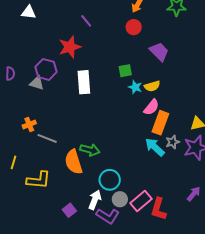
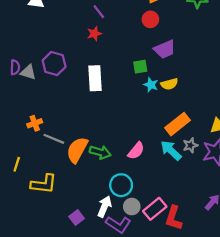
red star: (70, 47) -> (94, 34), moved, size x0.6
purple trapezoid: (159, 52) -> (165, 49), moved, turned 110
gray triangle: (37, 83) -> (28, 72), moved
pink semicircle: (151, 107) -> (136, 151), moved
orange rectangle: (160, 123) -> (178, 124), turned 30
orange semicircle: (74, 162) -> (77, 150), moved, turned 45

